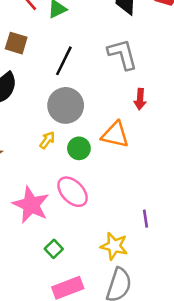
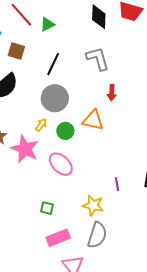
pink star: (31, 205) -> (25, 149), moved
green square: (54, 249) -> (47, 208), turned -32

